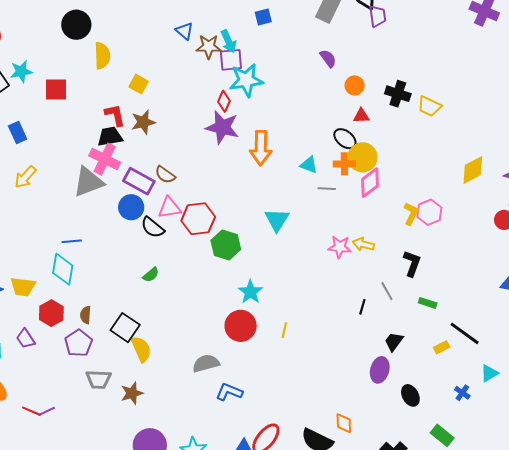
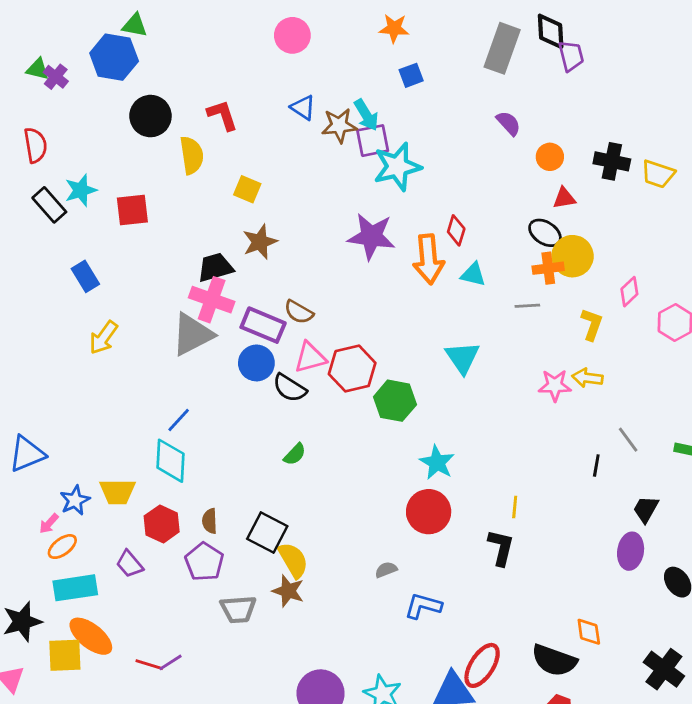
red diamond: (224, 101) -> (456, 230), moved
red L-shape: (115, 115) -> (222, 115), moved
cyan triangle: (309, 165) -> (473, 275), moved
pink diamond: (370, 183) -> (629, 292), moved, size x0.7
yellow L-shape: (411, 214) -> (592, 324), moved
blue line: (72, 241) -> (179, 420), turned -36
black L-shape: (412, 263) -> (501, 548), moved
yellow line: (284, 330) -> (515, 507), moved
gray semicircle: (206, 363) -> (386, 570), size x0.6
brown star: (132, 393) -> (288, 591), moved, turned -30

